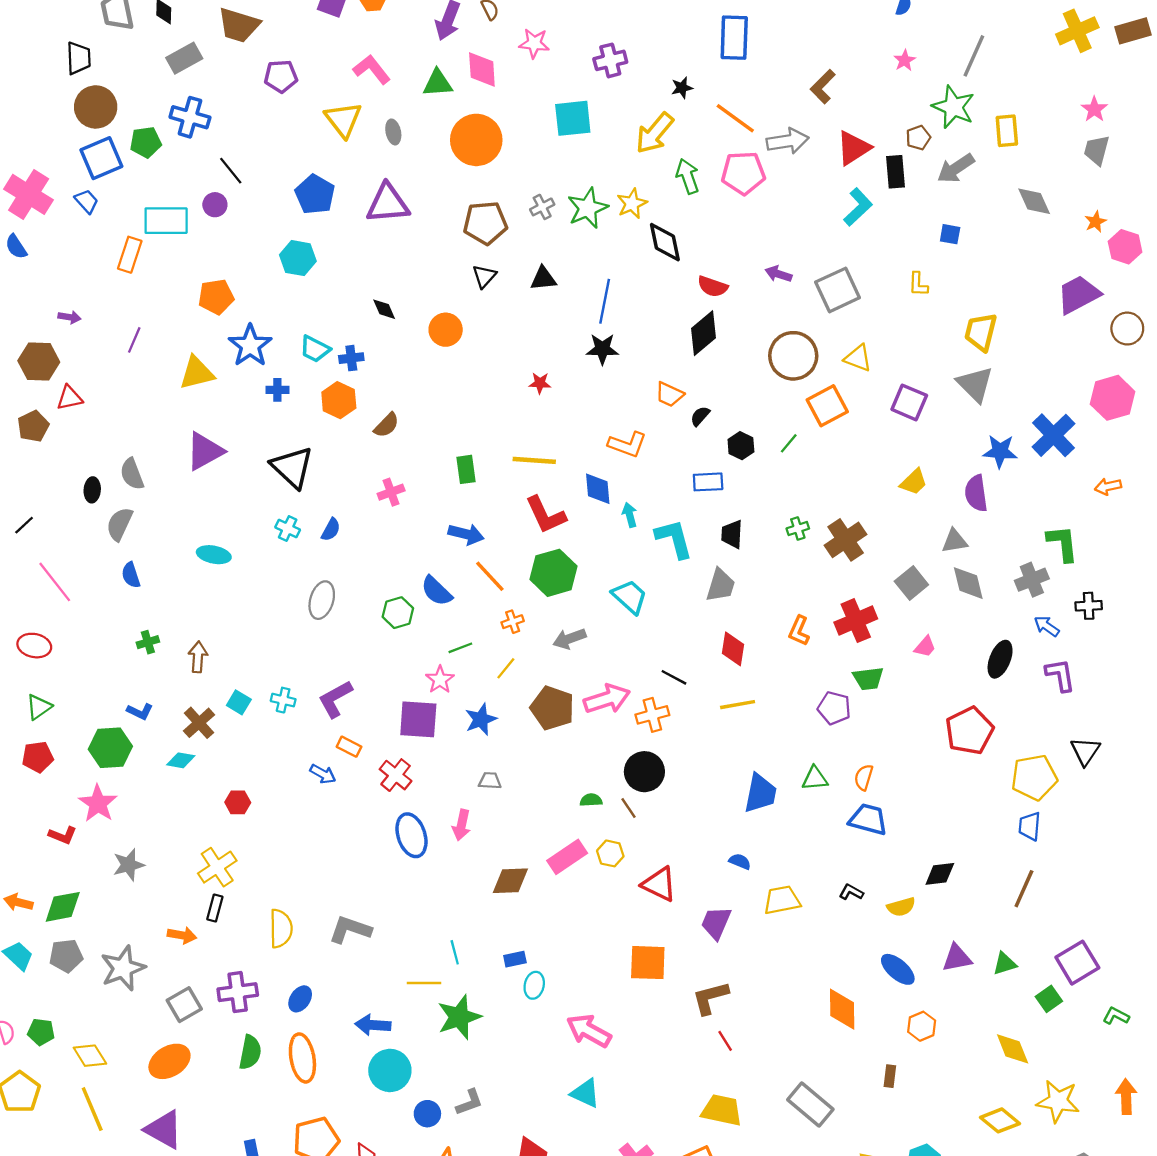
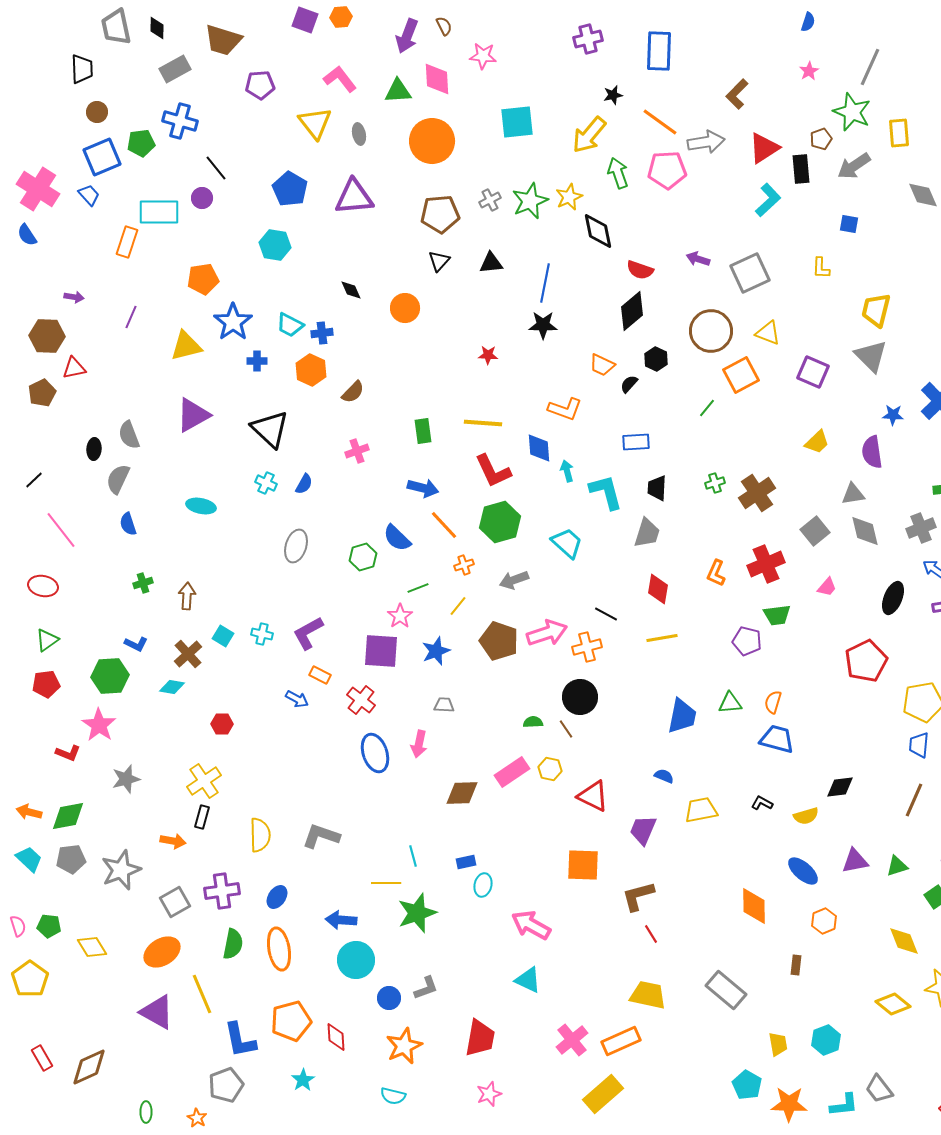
purple cross: (610, 60) -> (588, 39), moved
brown circle: (96, 107) -> (97, 112), size x0.6
black hexagon: (741, 446) -> (656, 359), moved
blue star: (1000, 451) -> (893, 415), size x0.7
yellow line: (92, 1109) -> (202, 994), moved

